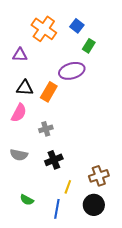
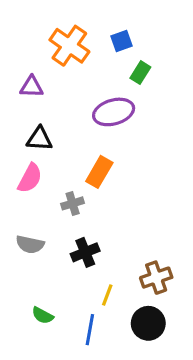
blue square: (77, 26) -> (121, 41), turned 32
orange rectangle: (49, 92) -> (99, 172), moved

